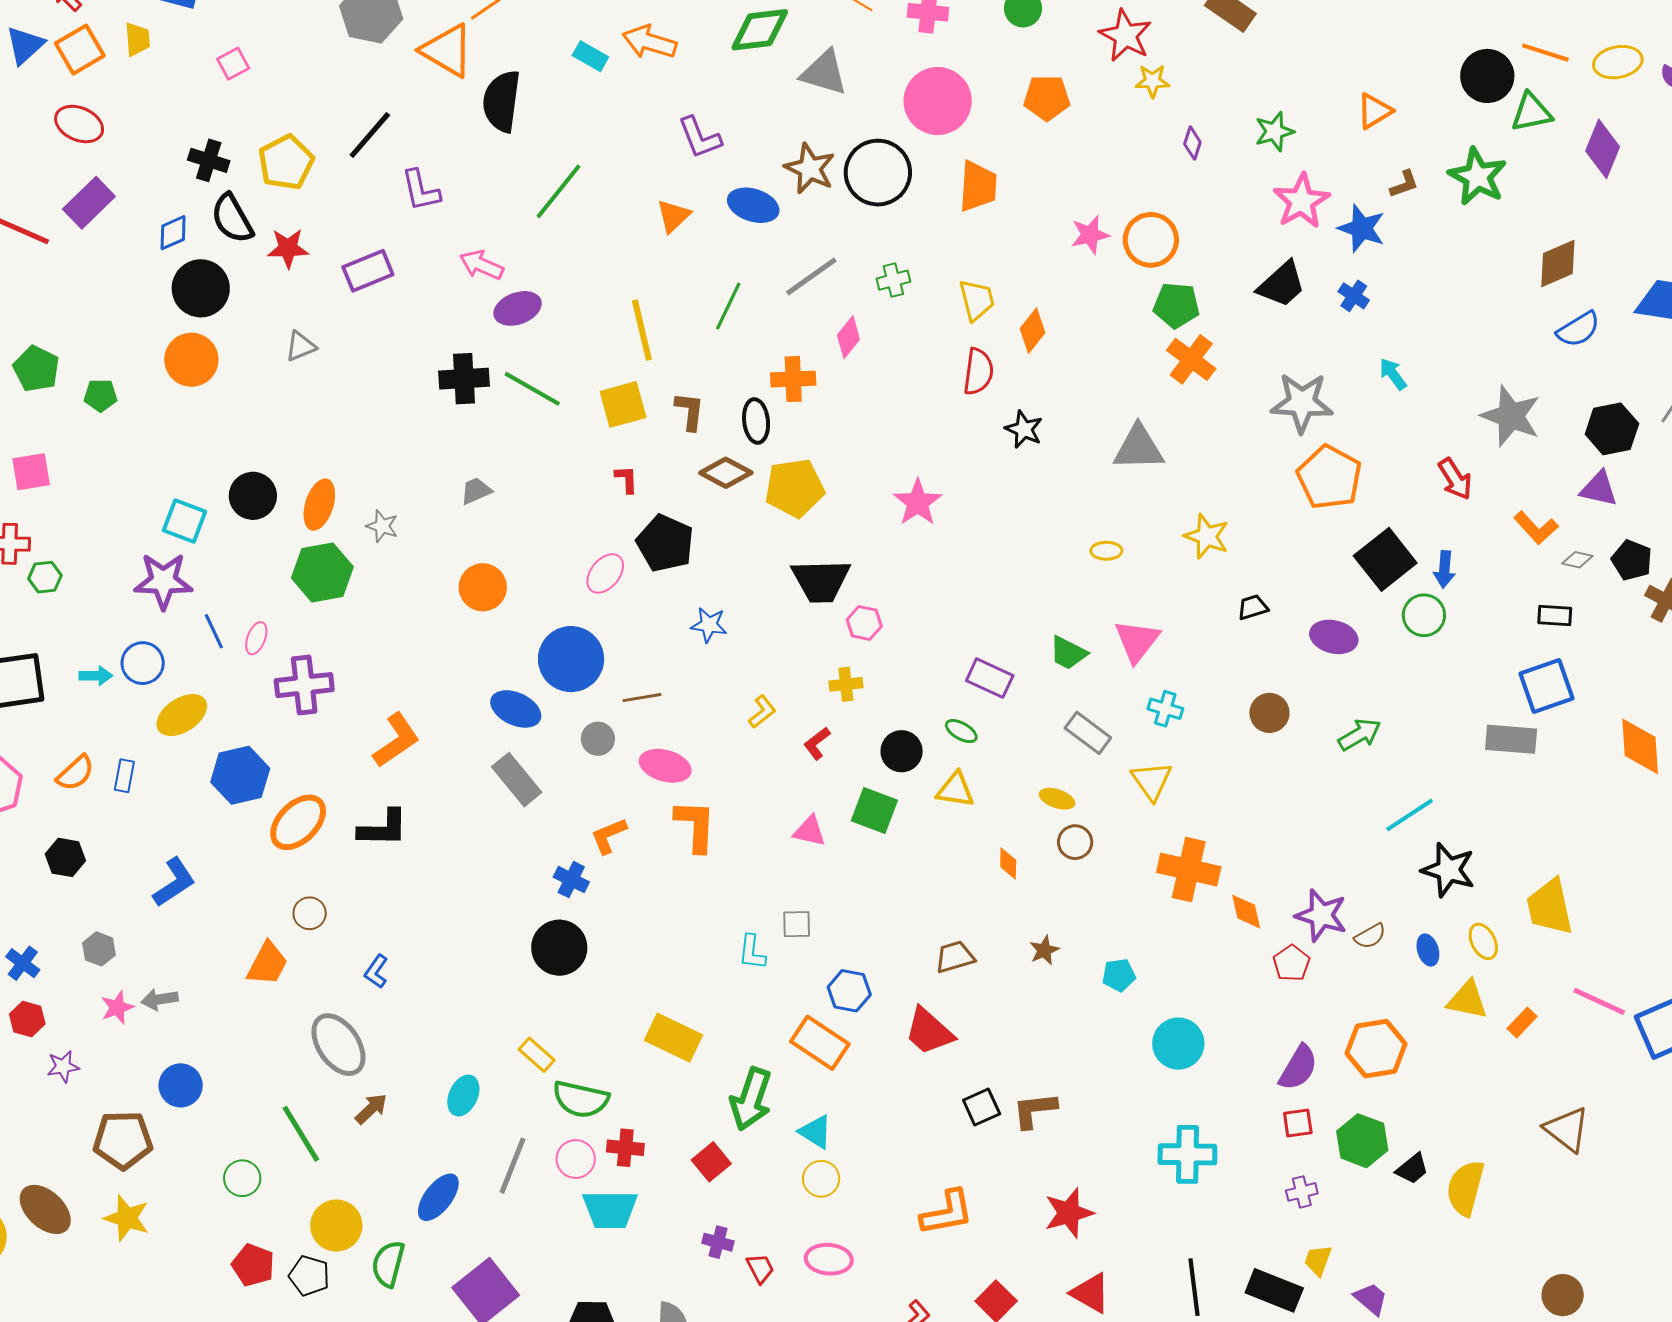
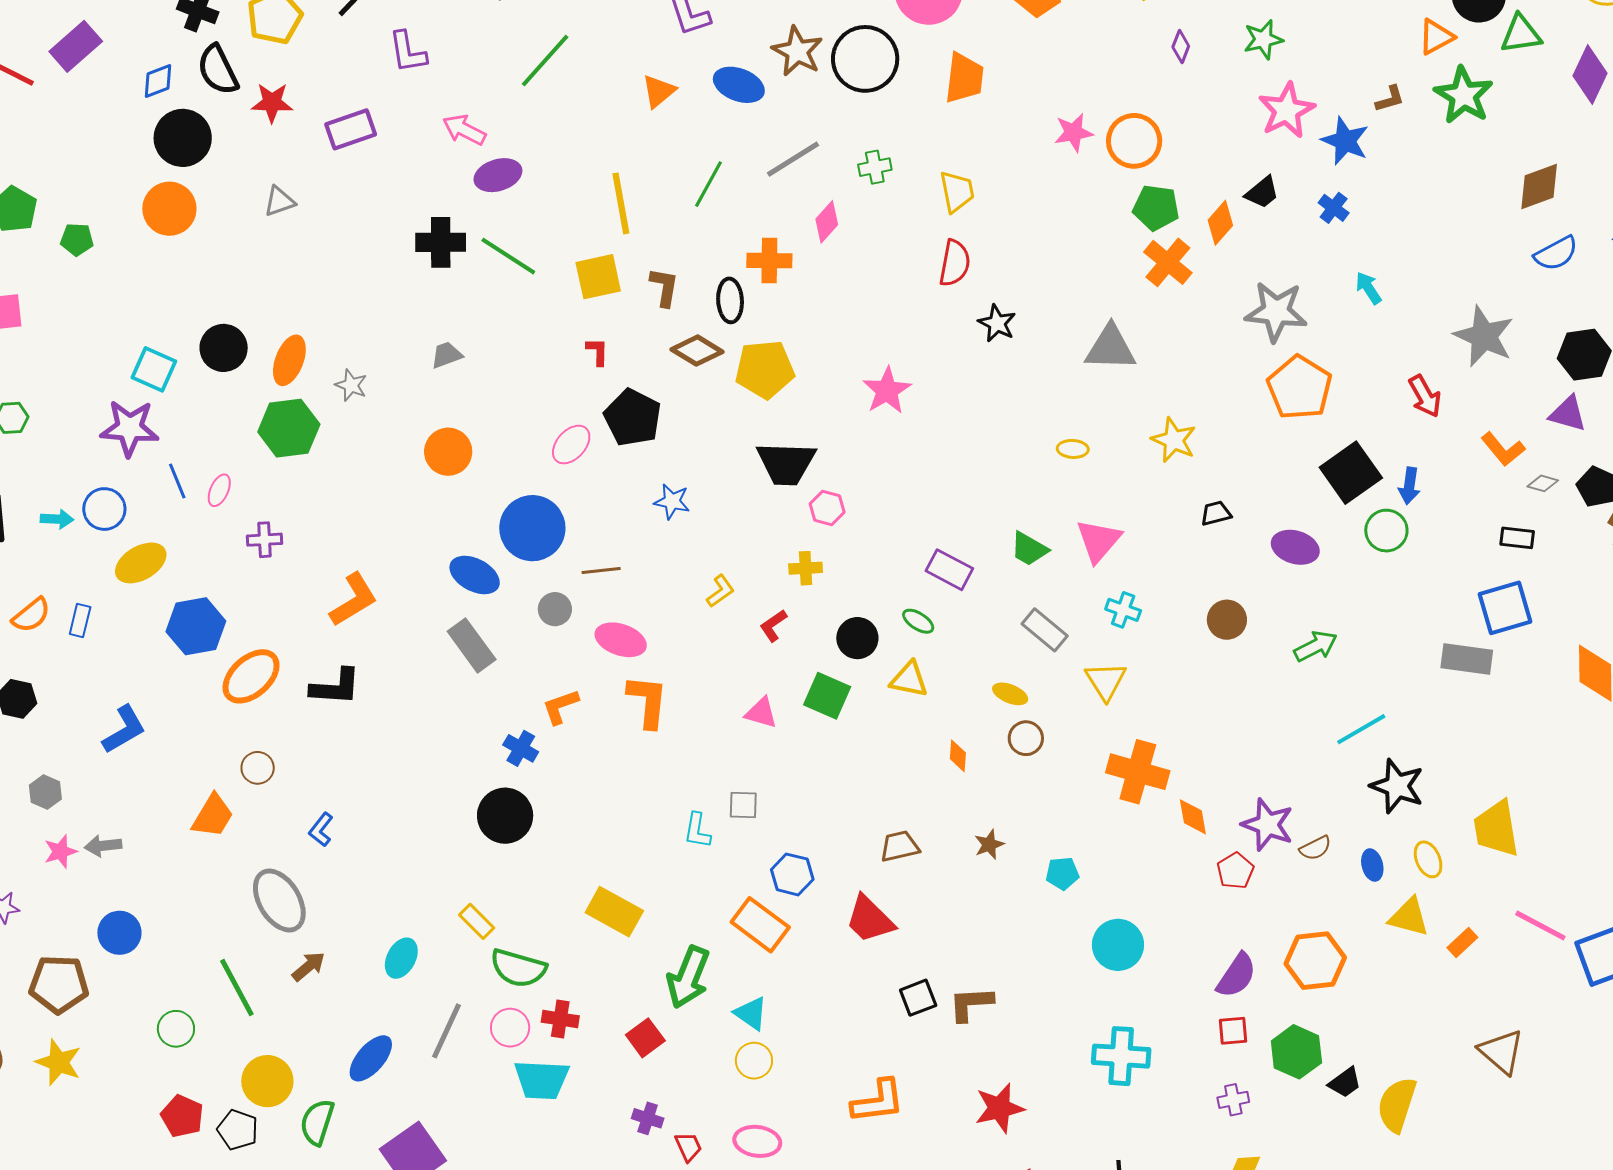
orange triangle: (1374, 111) -> (1436, 37), moved
black trapezoid: (1282, 284) -> (1262, 192), size x0.7
orange diamond: (1032, 331) -> (1220, 223), moved
purple cross: (304, 685) -> (265, 540), size x0.6

